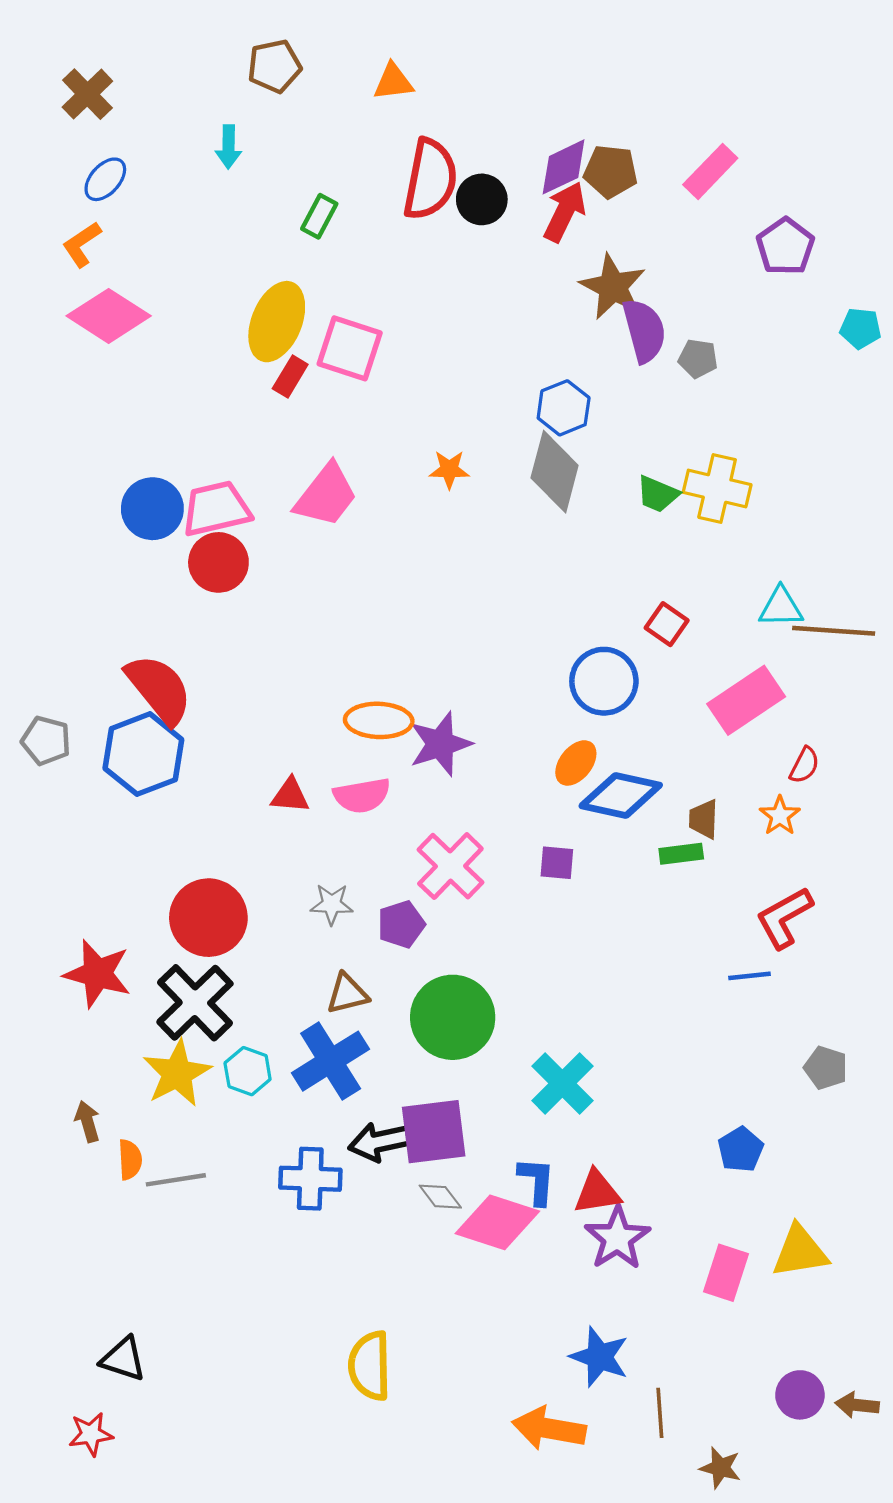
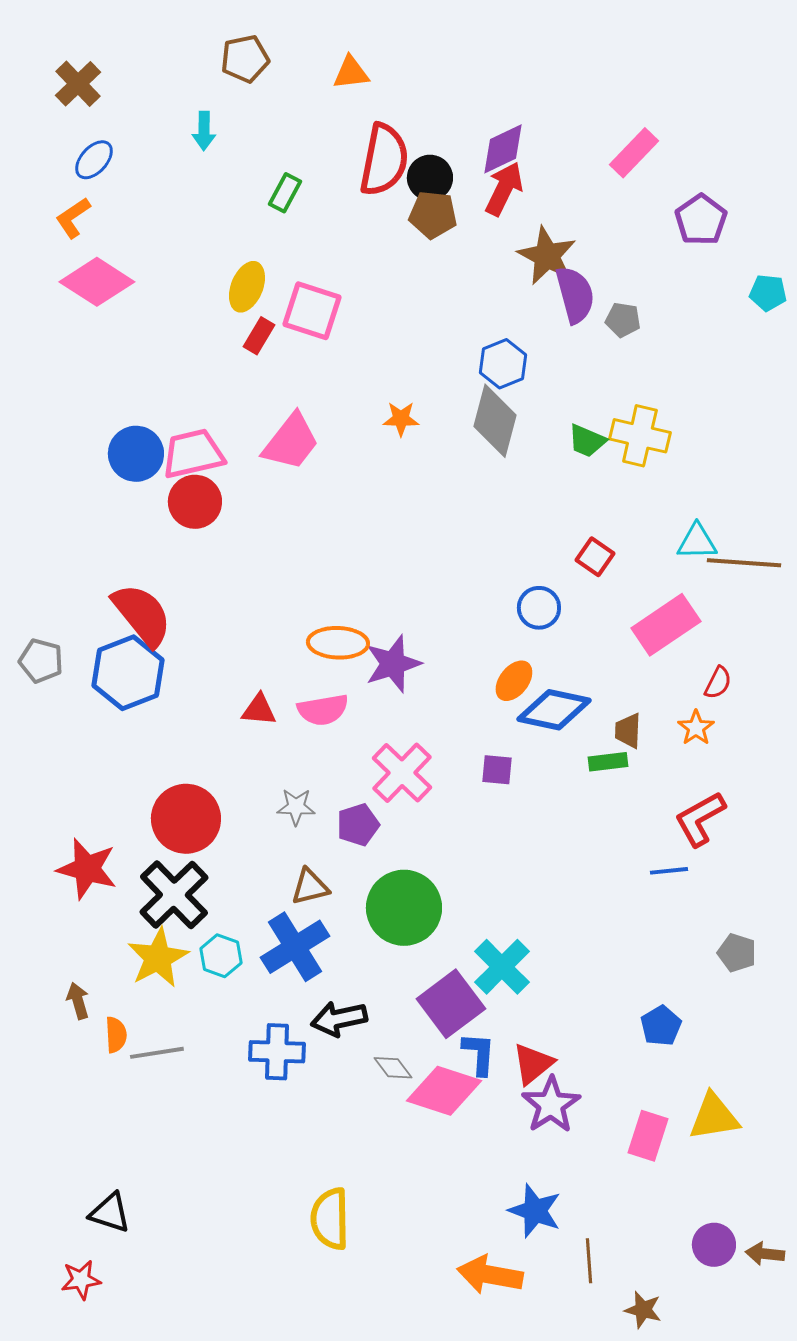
brown pentagon: (611, 171) -> (433, 215), moved
yellow ellipse: (277, 322) -> (247, 287), size x0.7
blue circle: (604, 681) -> (539, 608), size x0.7
purple square: (434, 1132) -> (451, 1004), moved, turned -30
red triangle: (597, 1192) -> (533, 1064), turned -30

